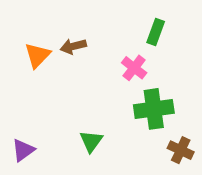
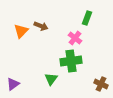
brown arrow: (73, 46) -> (41, 26), turned -144
green cross: (154, 109) -> (71, 61), moved

